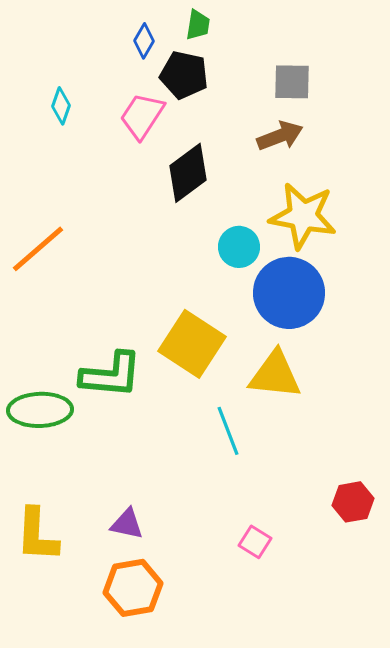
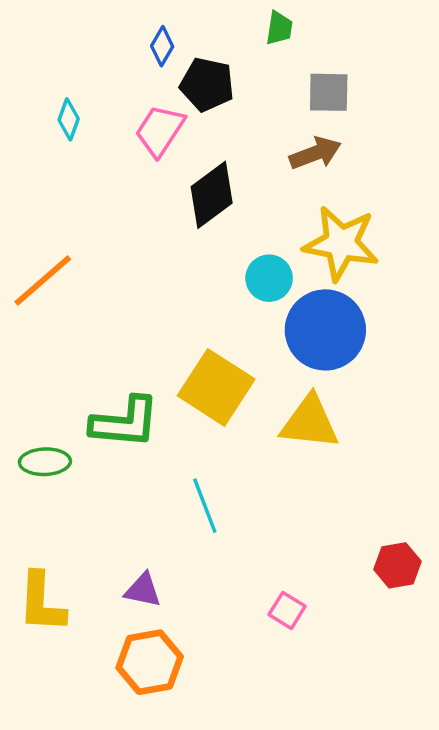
green trapezoid: (198, 25) -> (279, 28), moved
green ellipse: (40, 410) -> (45, 462), size x0.7
cyan line: (228, 431) -> (205, 506), moved

